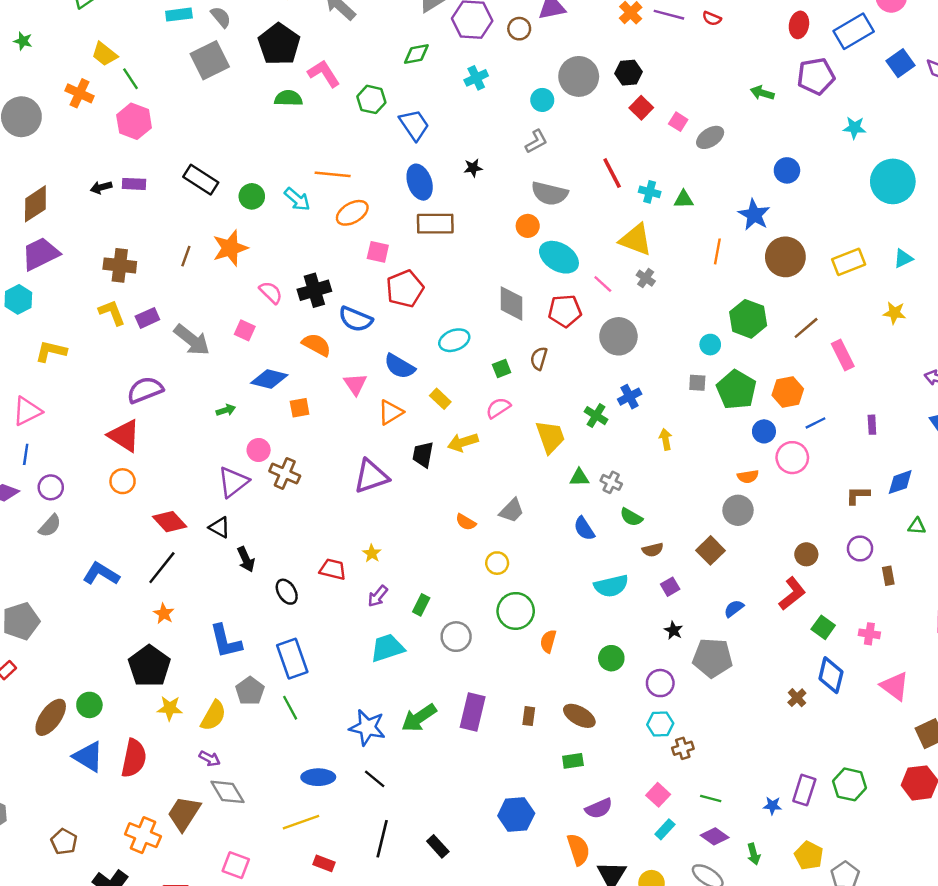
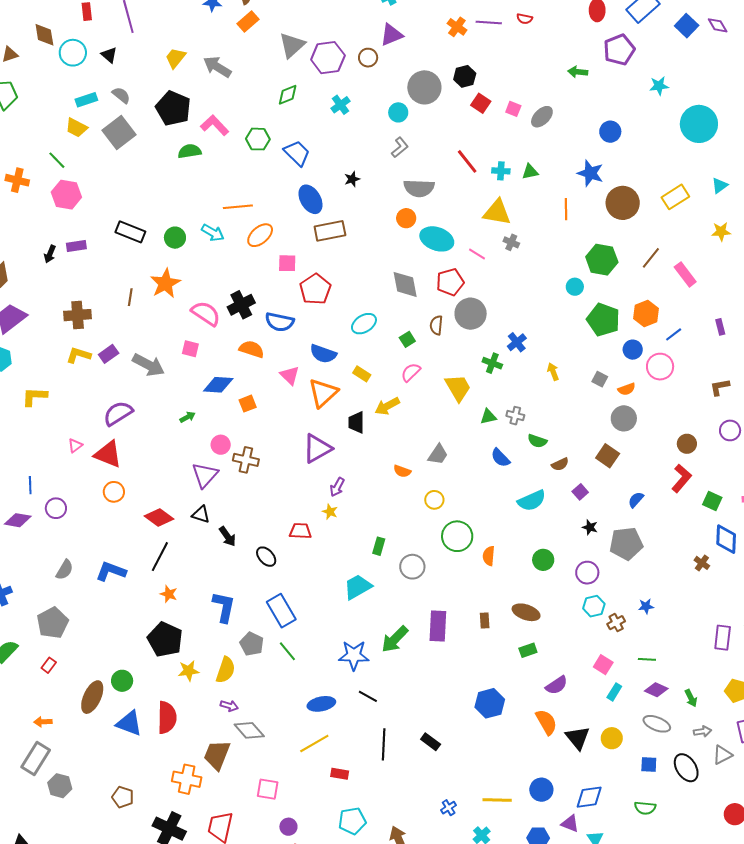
yellow trapezoid: (105, 54) -> (76, 128), moved
black arrow: (101, 187) -> (50, 254), turned -42
pink semicircle: (271, 292) -> (206, 313), size x1.4
yellow L-shape: (112, 313) -> (79, 355), turned -40
gray circle: (618, 336) -> (471, 314), moved
gray square: (697, 383) -> (600, 379), moved, turned 35
pink triangle: (27, 411) -> (75, 446), moved, size x0.6
orange triangle: (391, 412) -> (323, 393), size x1.4
gray semicircle: (50, 526) -> (65, 570), moved
purple arrow: (378, 596) -> (337, 487), moved
blue L-shape: (226, 641) -> (224, 607), turned -144
blue star: (772, 806) -> (646, 606), moved

